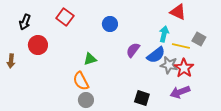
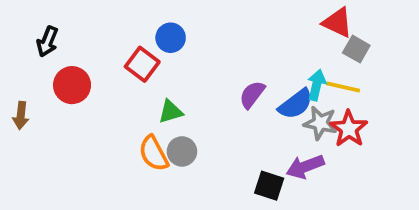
red square: (65, 17) -> (142, 64), moved
blue circle: (110, 24) -> (171, 38), moved
cyan arrow: (164, 34) -> (317, 85), moved
gray square: (199, 39) -> (356, 49), moved
purple arrow: (180, 92) -> (305, 167), moved
gray circle: (86, 100) -> (182, 151), moved

